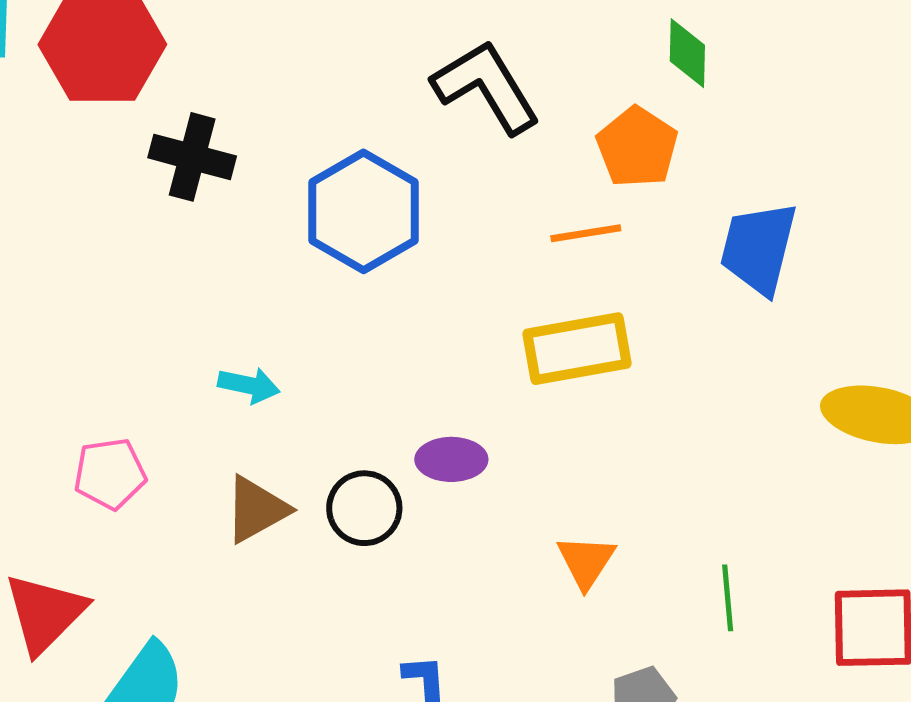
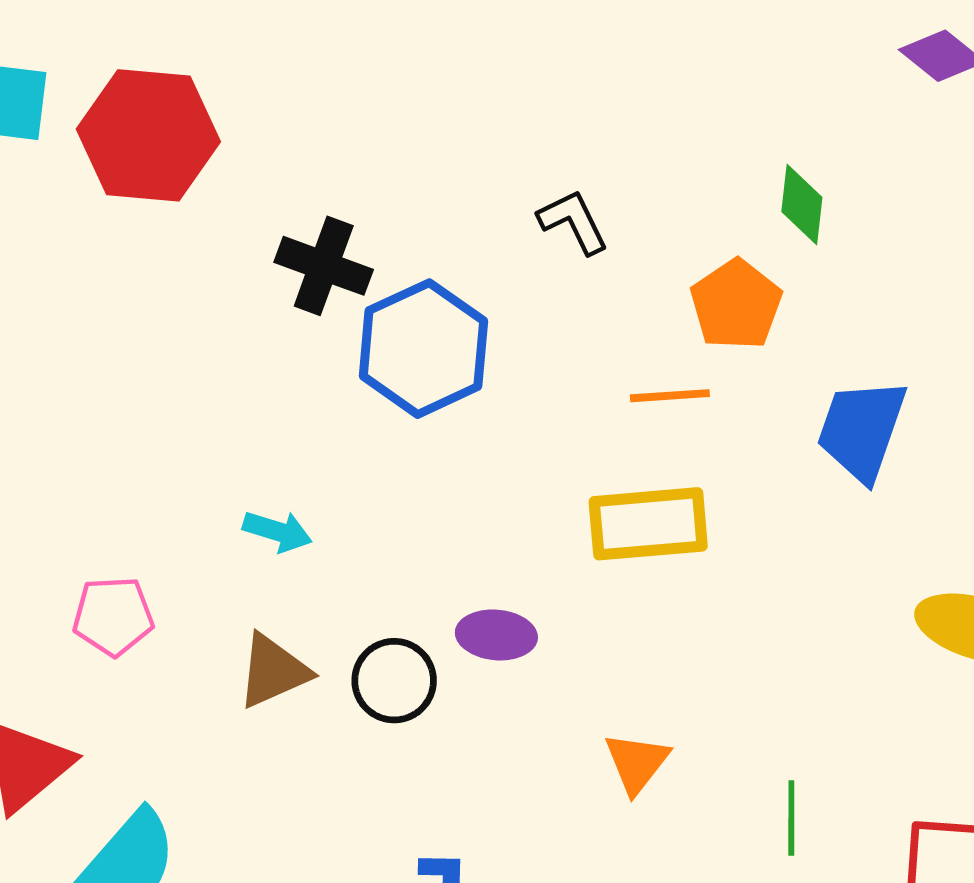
black L-shape: (486, 87) -> (573, 222), size x0.6
black cross: (192, 157) -> (324, 266), moved

